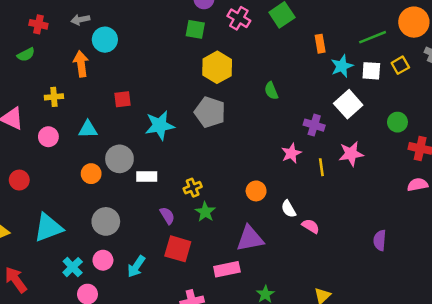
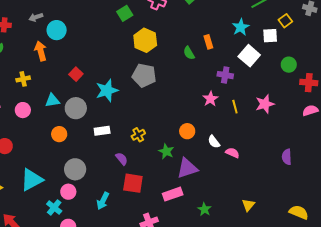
green square: (195, 29) -> (125, 13), turned -35
orange rectangle: (320, 44) -> (208, 42), moved
white square: (371, 71) -> (270, 36), moved
red square: (123, 99) -> (76, 74), turned -32
pink star: (351, 154) -> (265, 104), moved
gray circle: (119, 159) -> (76, 108), moved
green star: (205, 212) -> (166, 151), moved
pink circle: (103, 260) -> (68, 192), moved

